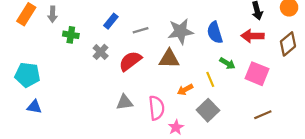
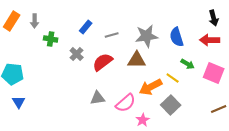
yellow line: (210, 79) -> (173, 78), turned -32
orange arrow: (185, 90) -> (151, 87), size x1.6
blue triangle: (34, 107) -> (19, 102), turned 48
pink semicircle: (157, 108) -> (126, 103), turned 55

